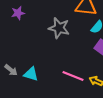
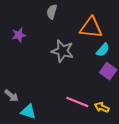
cyan triangle: (31, 74) -> (28, 112), moved

